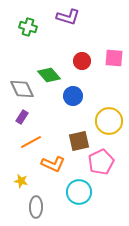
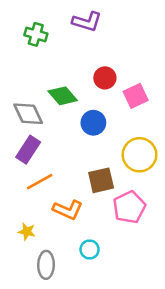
pink square: (114, 58) -> (136, 96), moved, turned -30
purple rectangle: (22, 117) -> (28, 150), size x1.5
cyan circle: (79, 192) -> (90, 249), moved, size x0.6

